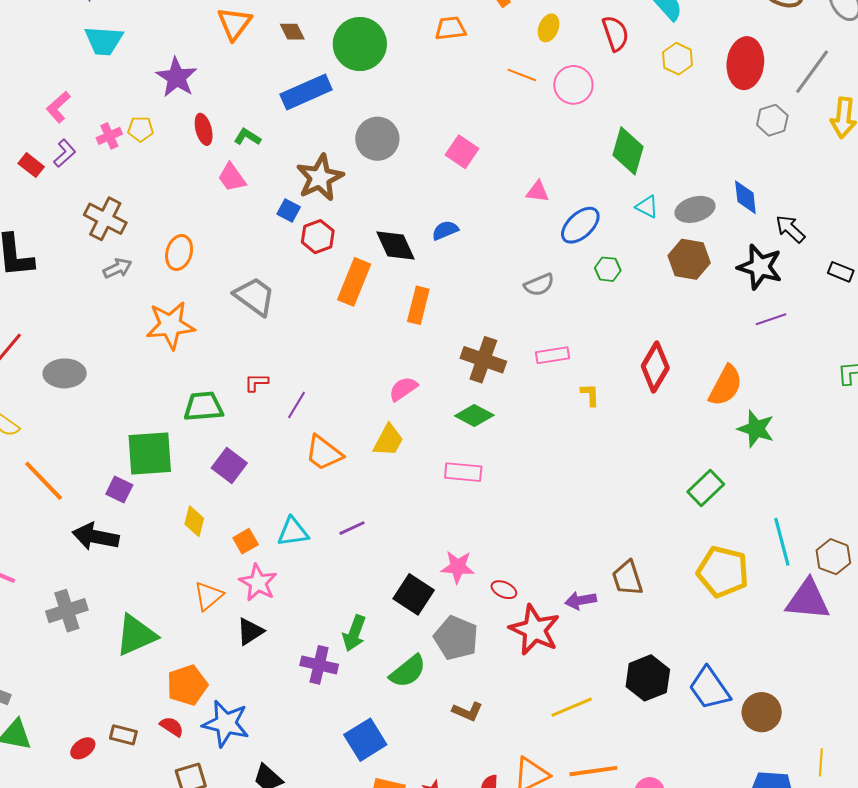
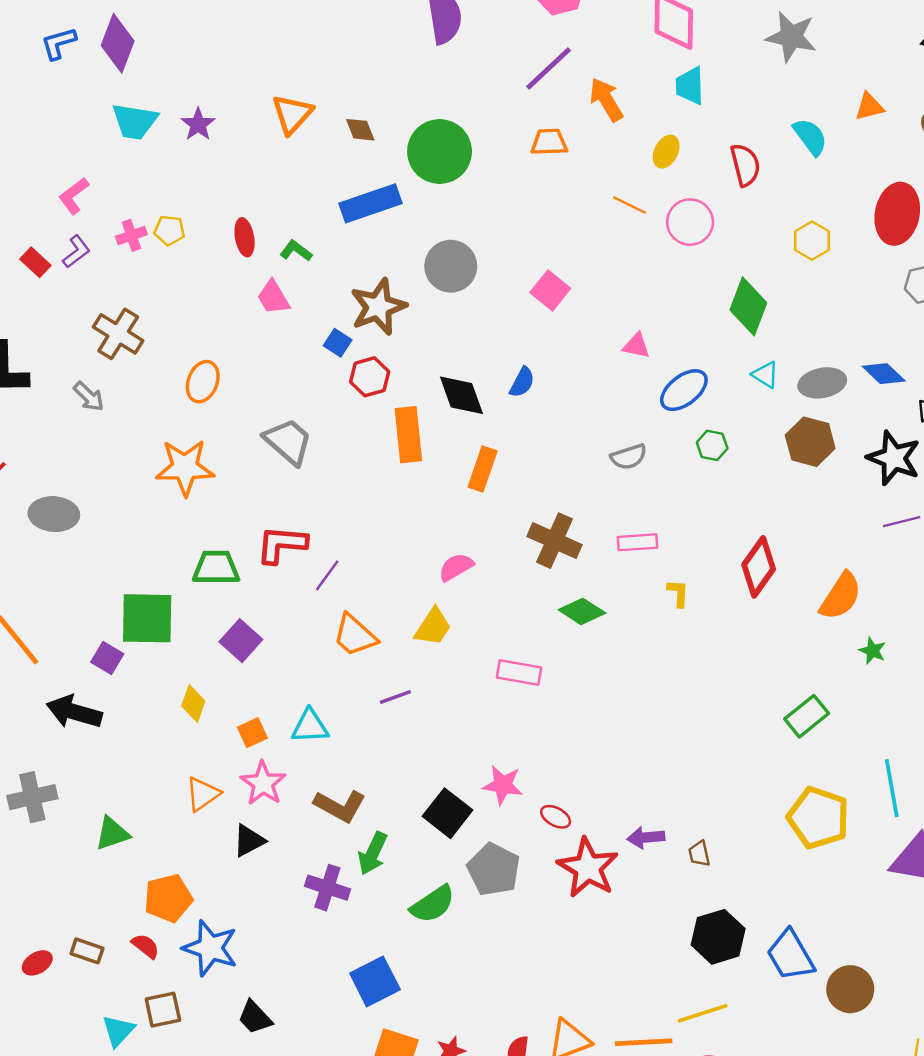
yellow hexagon: (677, 59) -> (812, 241), moved
purple star: (176, 77) -> (198, 124), moved, size x0.7
blue diamond: (745, 197) -> (884, 374), turned -45
blue semicircle: (445, 230) -> (522, 382), turned 136
gray arrow: (117, 268) -> (89, 397), moved, turned 64
orange rectangle: (354, 282) -> (408, 435), turned -33
red L-shape: (256, 382) -> (282, 544), size x1.8
green diamond: (474, 415) -> (582, 611), moved
green star: (756, 429) -> (873, 651), size x0.6
purple line: (352, 528) -> (395, 697), moved
brown trapezoid: (627, 578) -> (699, 854), moved, size x0.6
green triangle: (136, 635) -> (112, 833), size x0.7
yellow line: (572, 707) -> (703, 1013), moved
brown L-shape: (467, 711) -> (340, 806), moved, size x1.4

